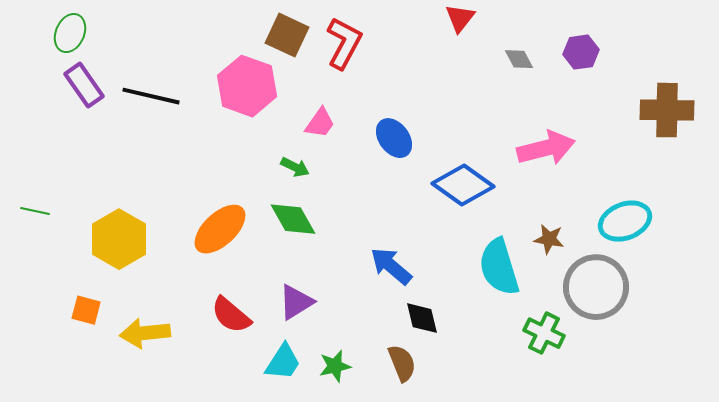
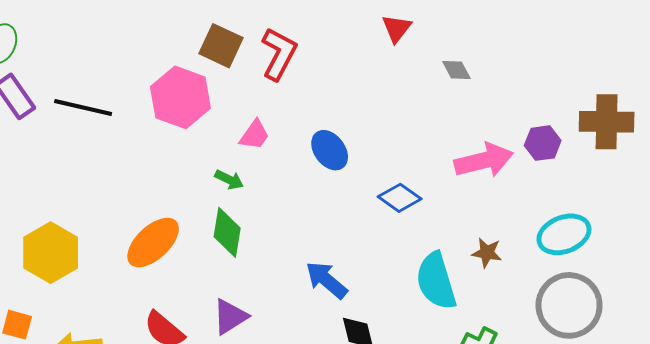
purple hexagon: (581, 52) -> (543, 143), moved
blue diamond: (463, 185) -> (400, 198), size x0.7
green diamond: (293, 219) -> (227, 232), turned 39
gray circle: (596, 287) -> (569, 305), moved

